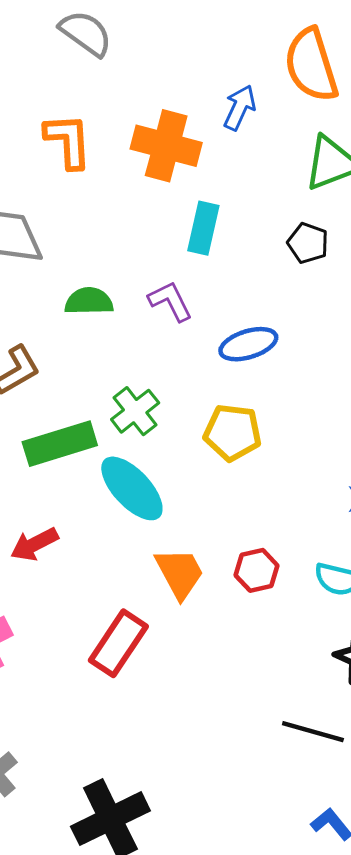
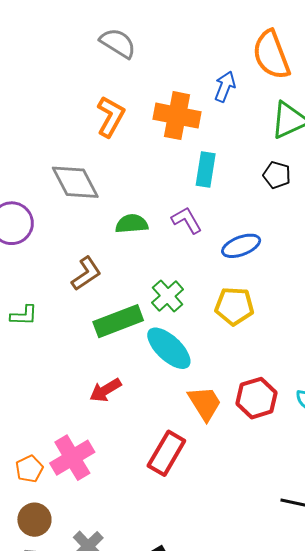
orange L-shape: (68, 141) -> (111, 117), turned 36
red hexagon: (257, 570) -> (256, 398), size x1.4

